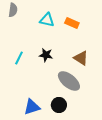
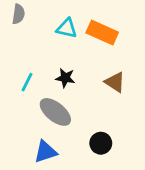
orange rectangle: (72, 23) -> (102, 32), size x1.5
gray ellipse: (69, 81) -> (55, 112), moved
black circle: (59, 105) -> (101, 143), moved

